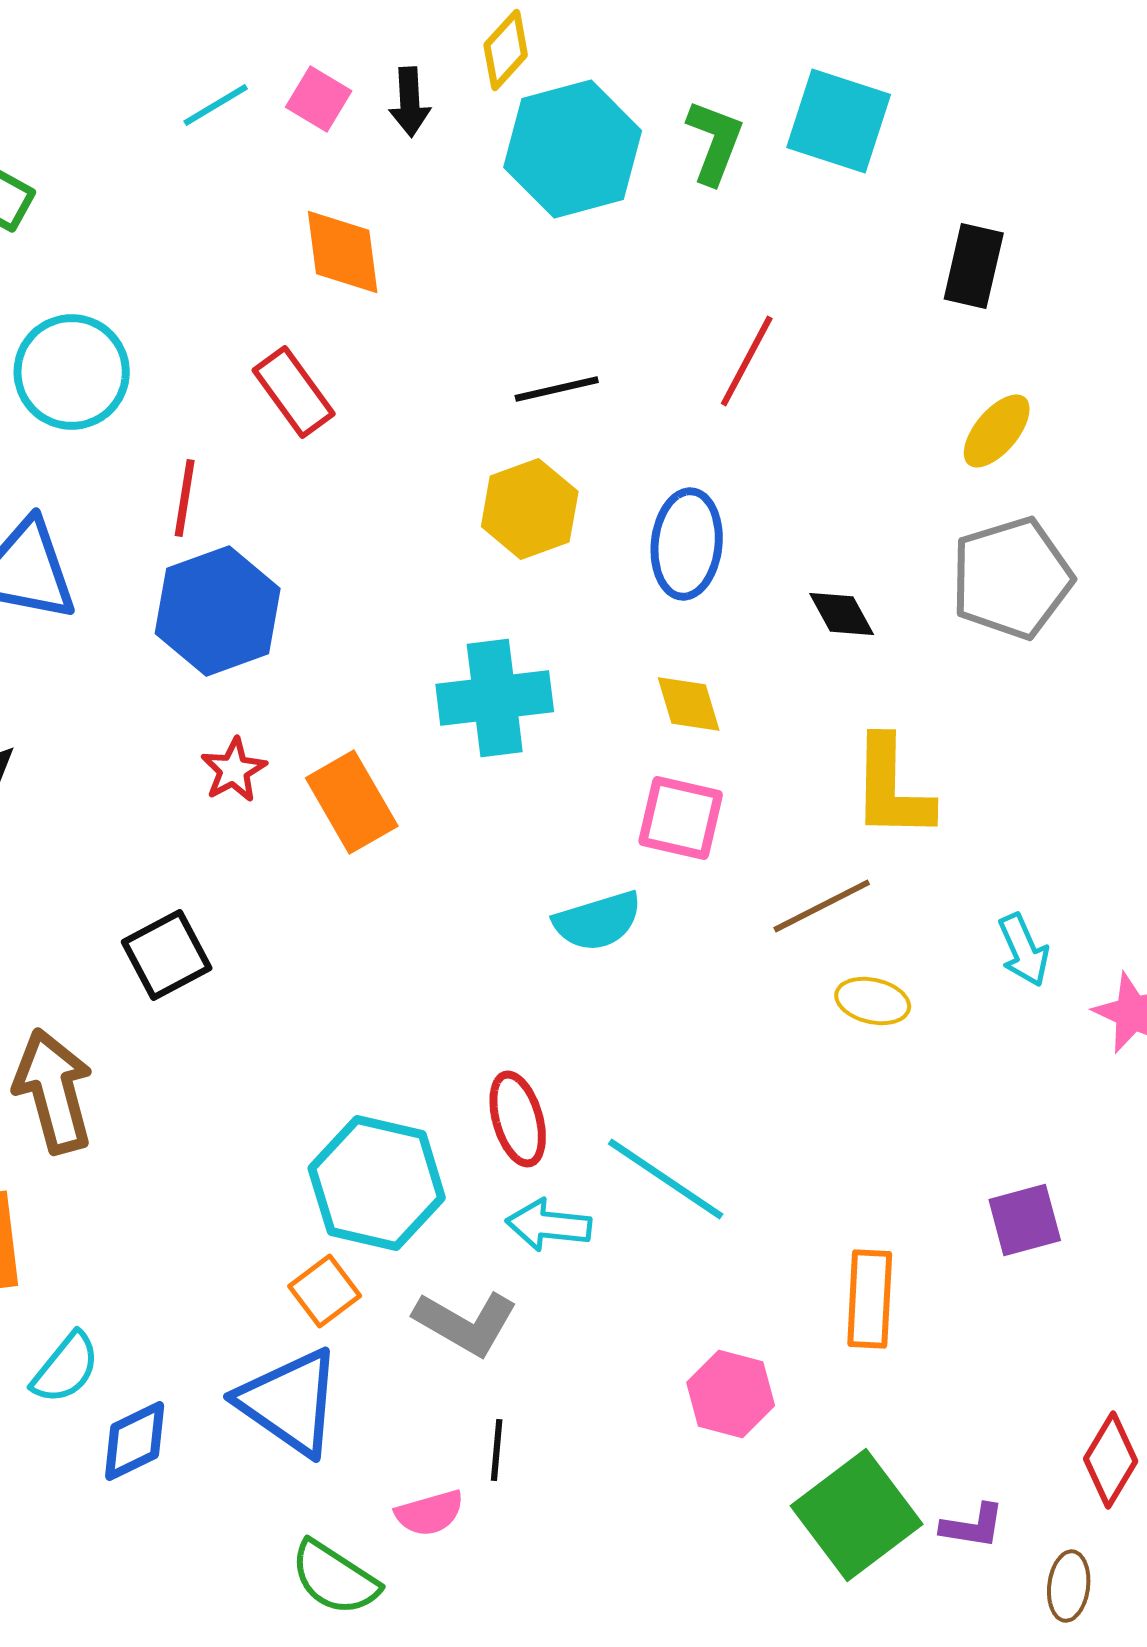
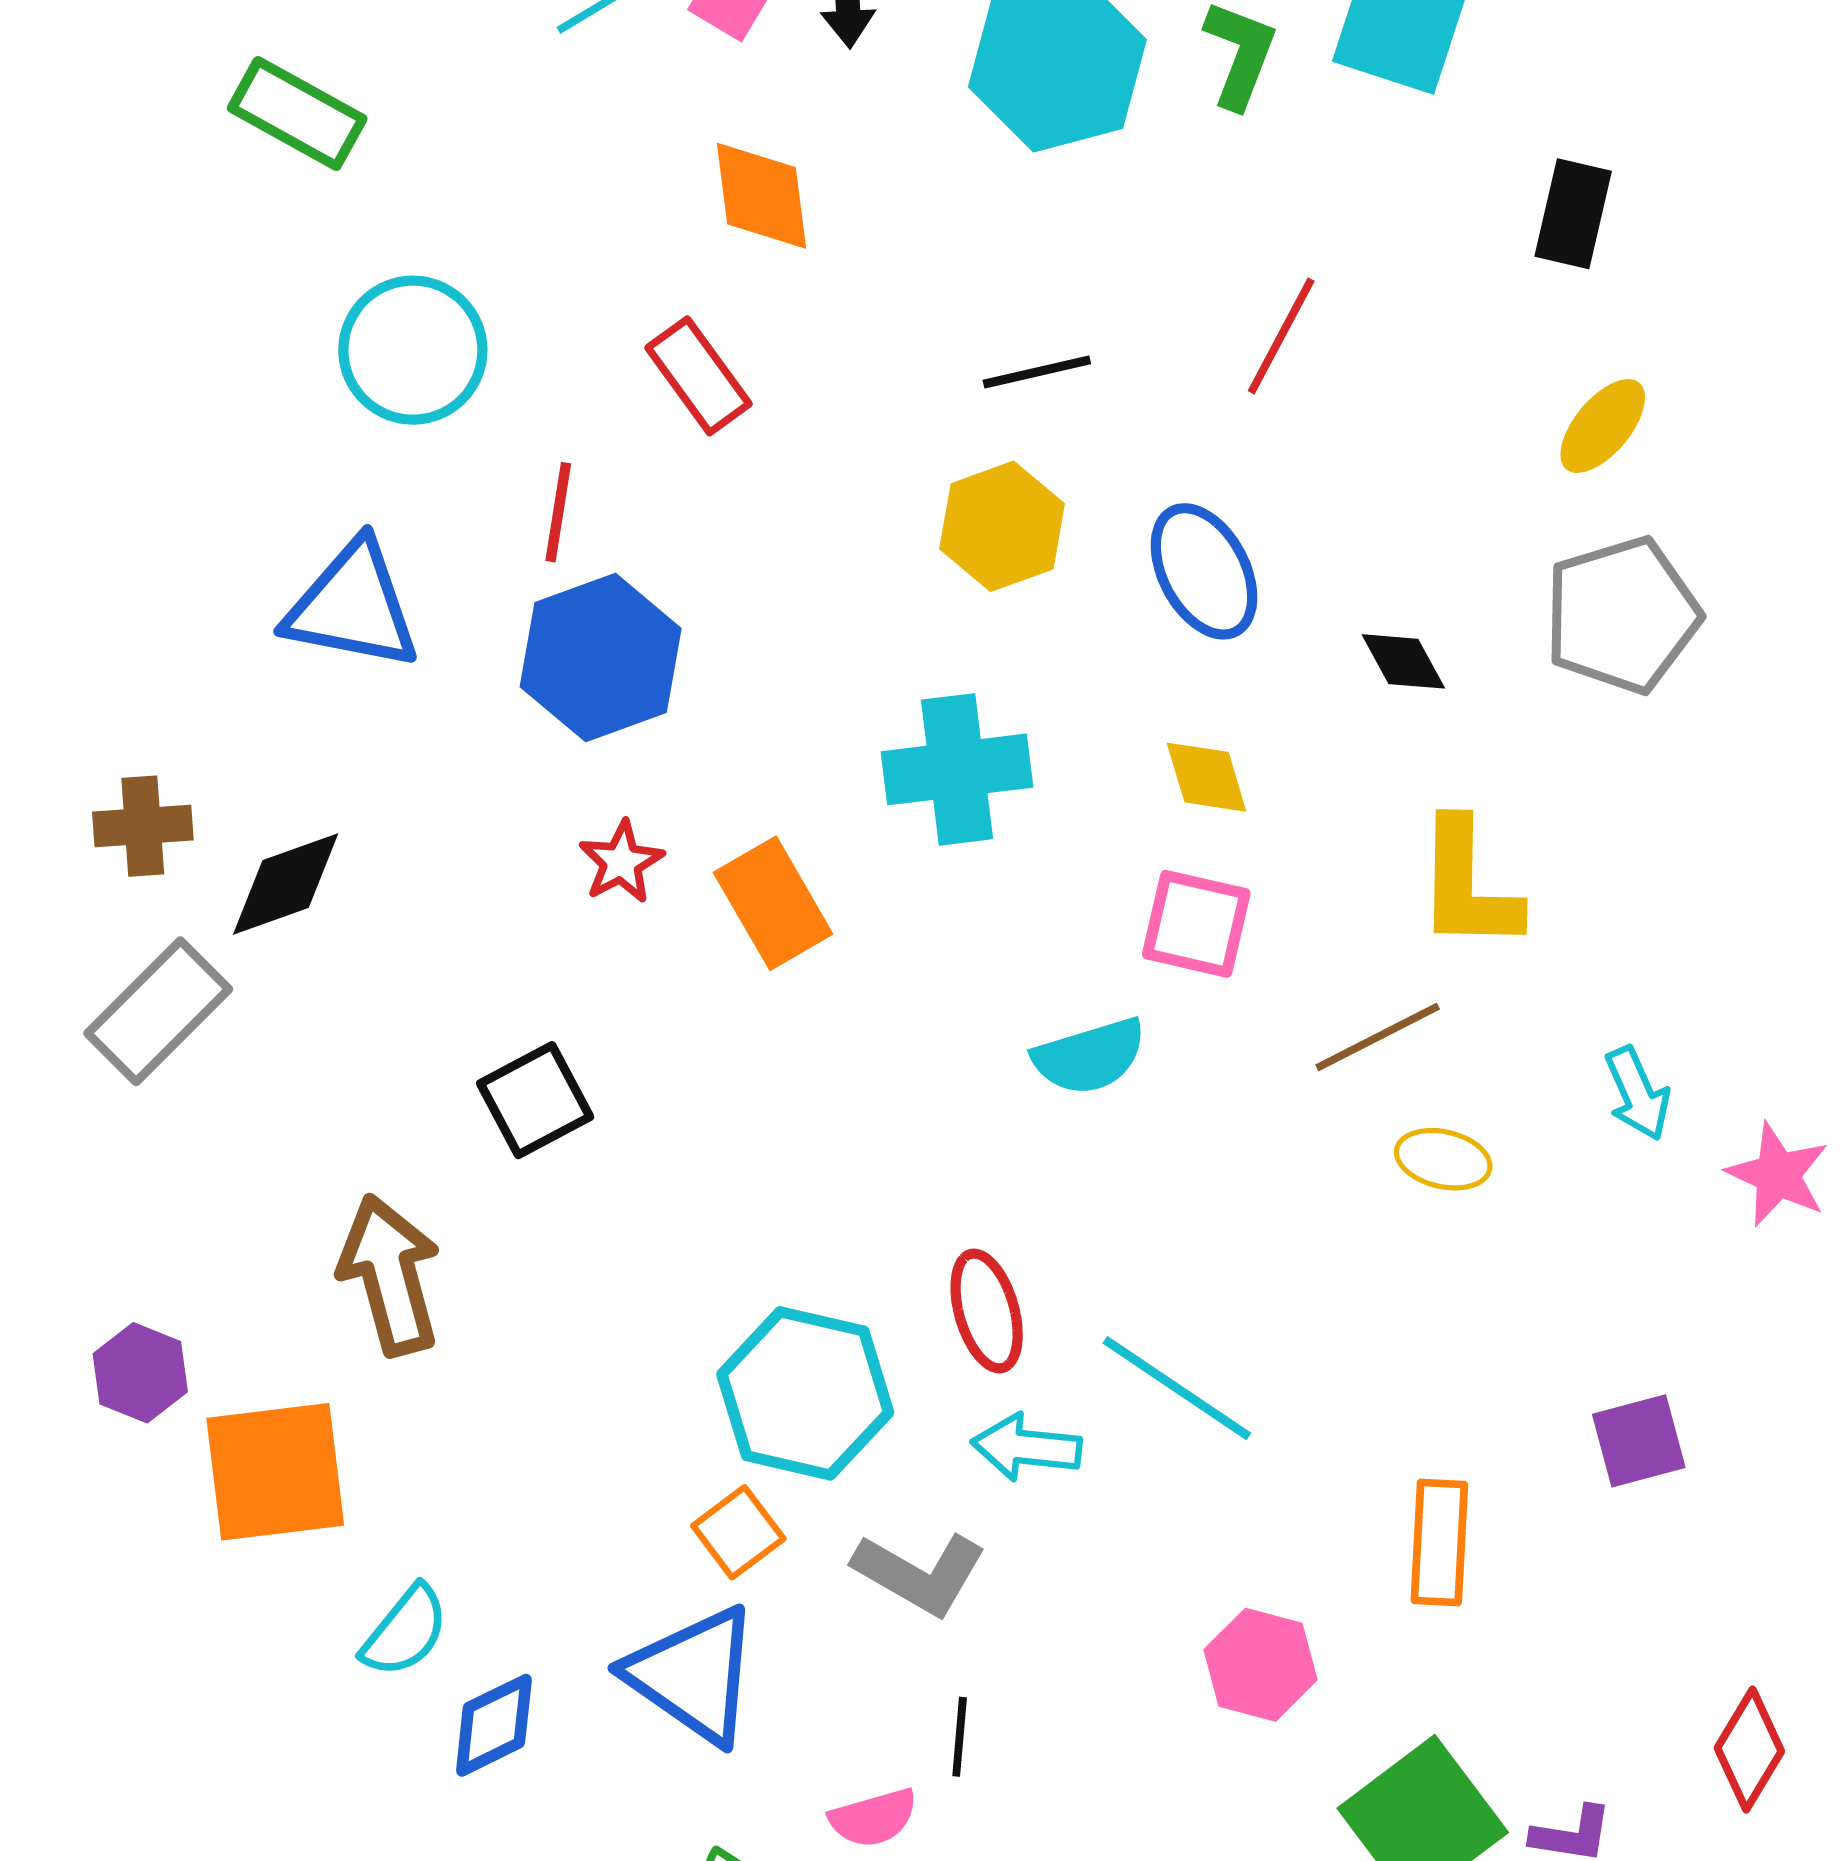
blue ellipse: (687, 544) -> (1204, 571), turned -34

